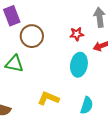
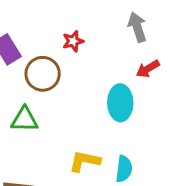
red star: (77, 34) -> (73, 41), moved
cyan semicircle: (87, 105) -> (124, 169), moved

